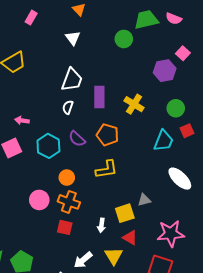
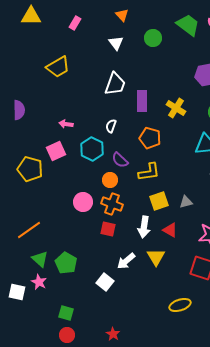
green trapezoid: (146, 20) -> (188, 25), turned 50
green circle: (124, 39) -> (153, 38), moved
white semicircle: (68, 107) -> (111, 126), moved
purple semicircle: (77, 139) -> (120, 160), moved
yellow square: (125, 213) -> (159, 201), moved
white arrow: (101, 225) -> (144, 227), size x1.5
red triangle: (130, 238) -> (170, 230), moved

